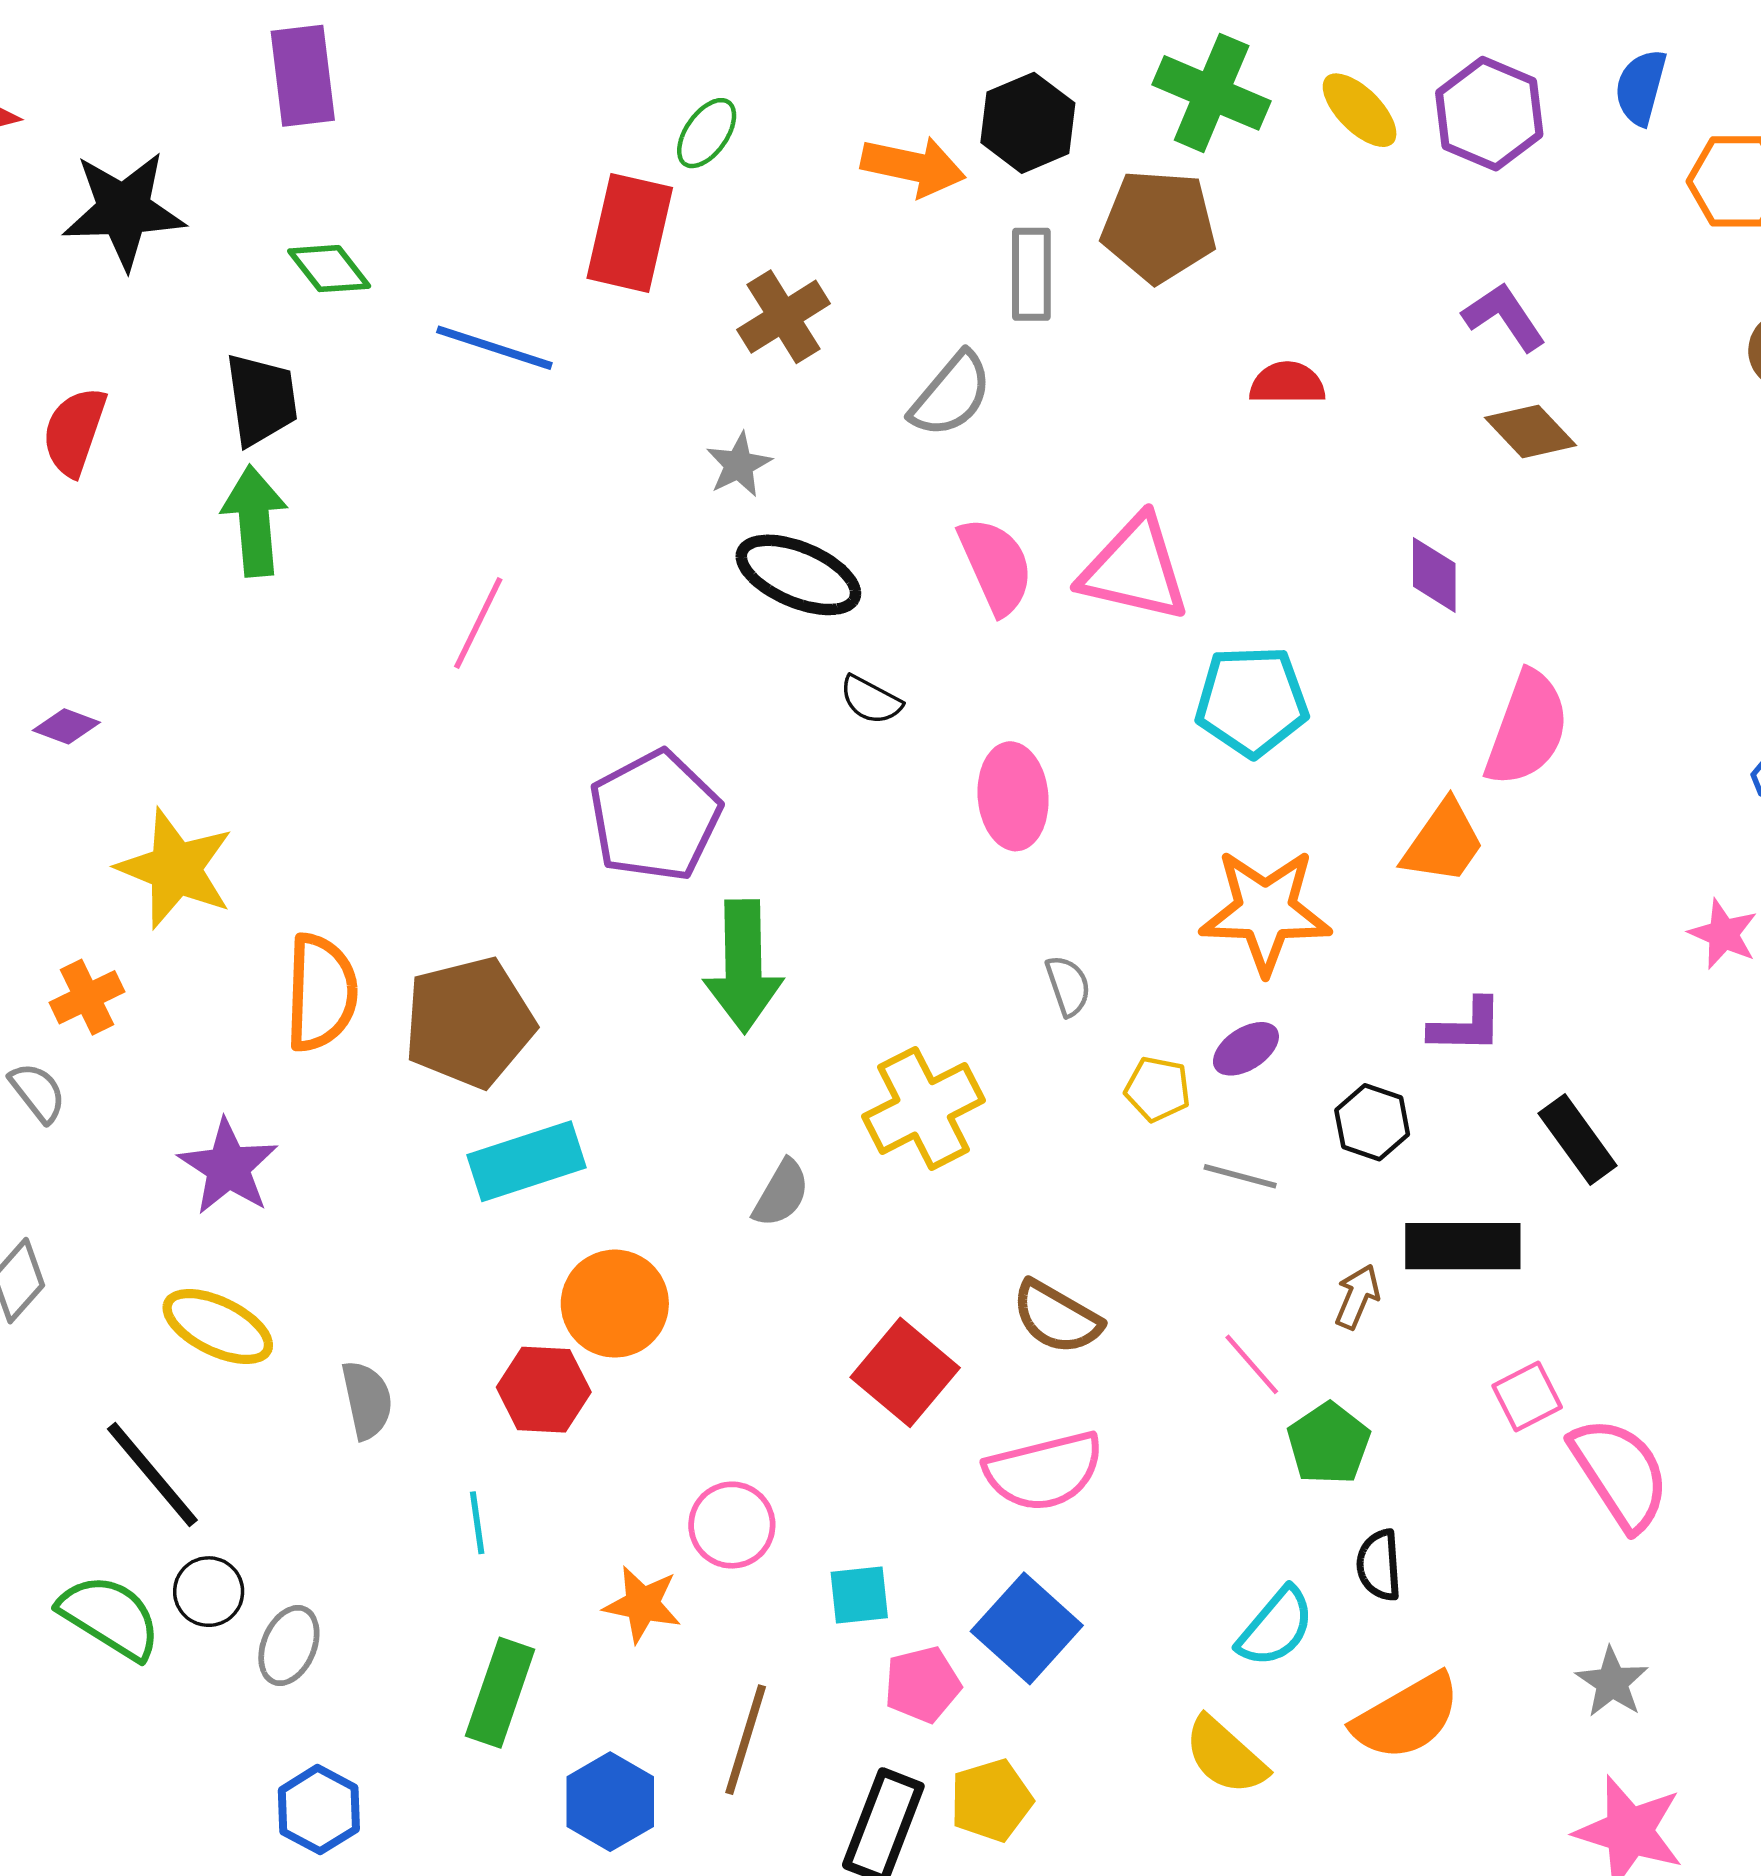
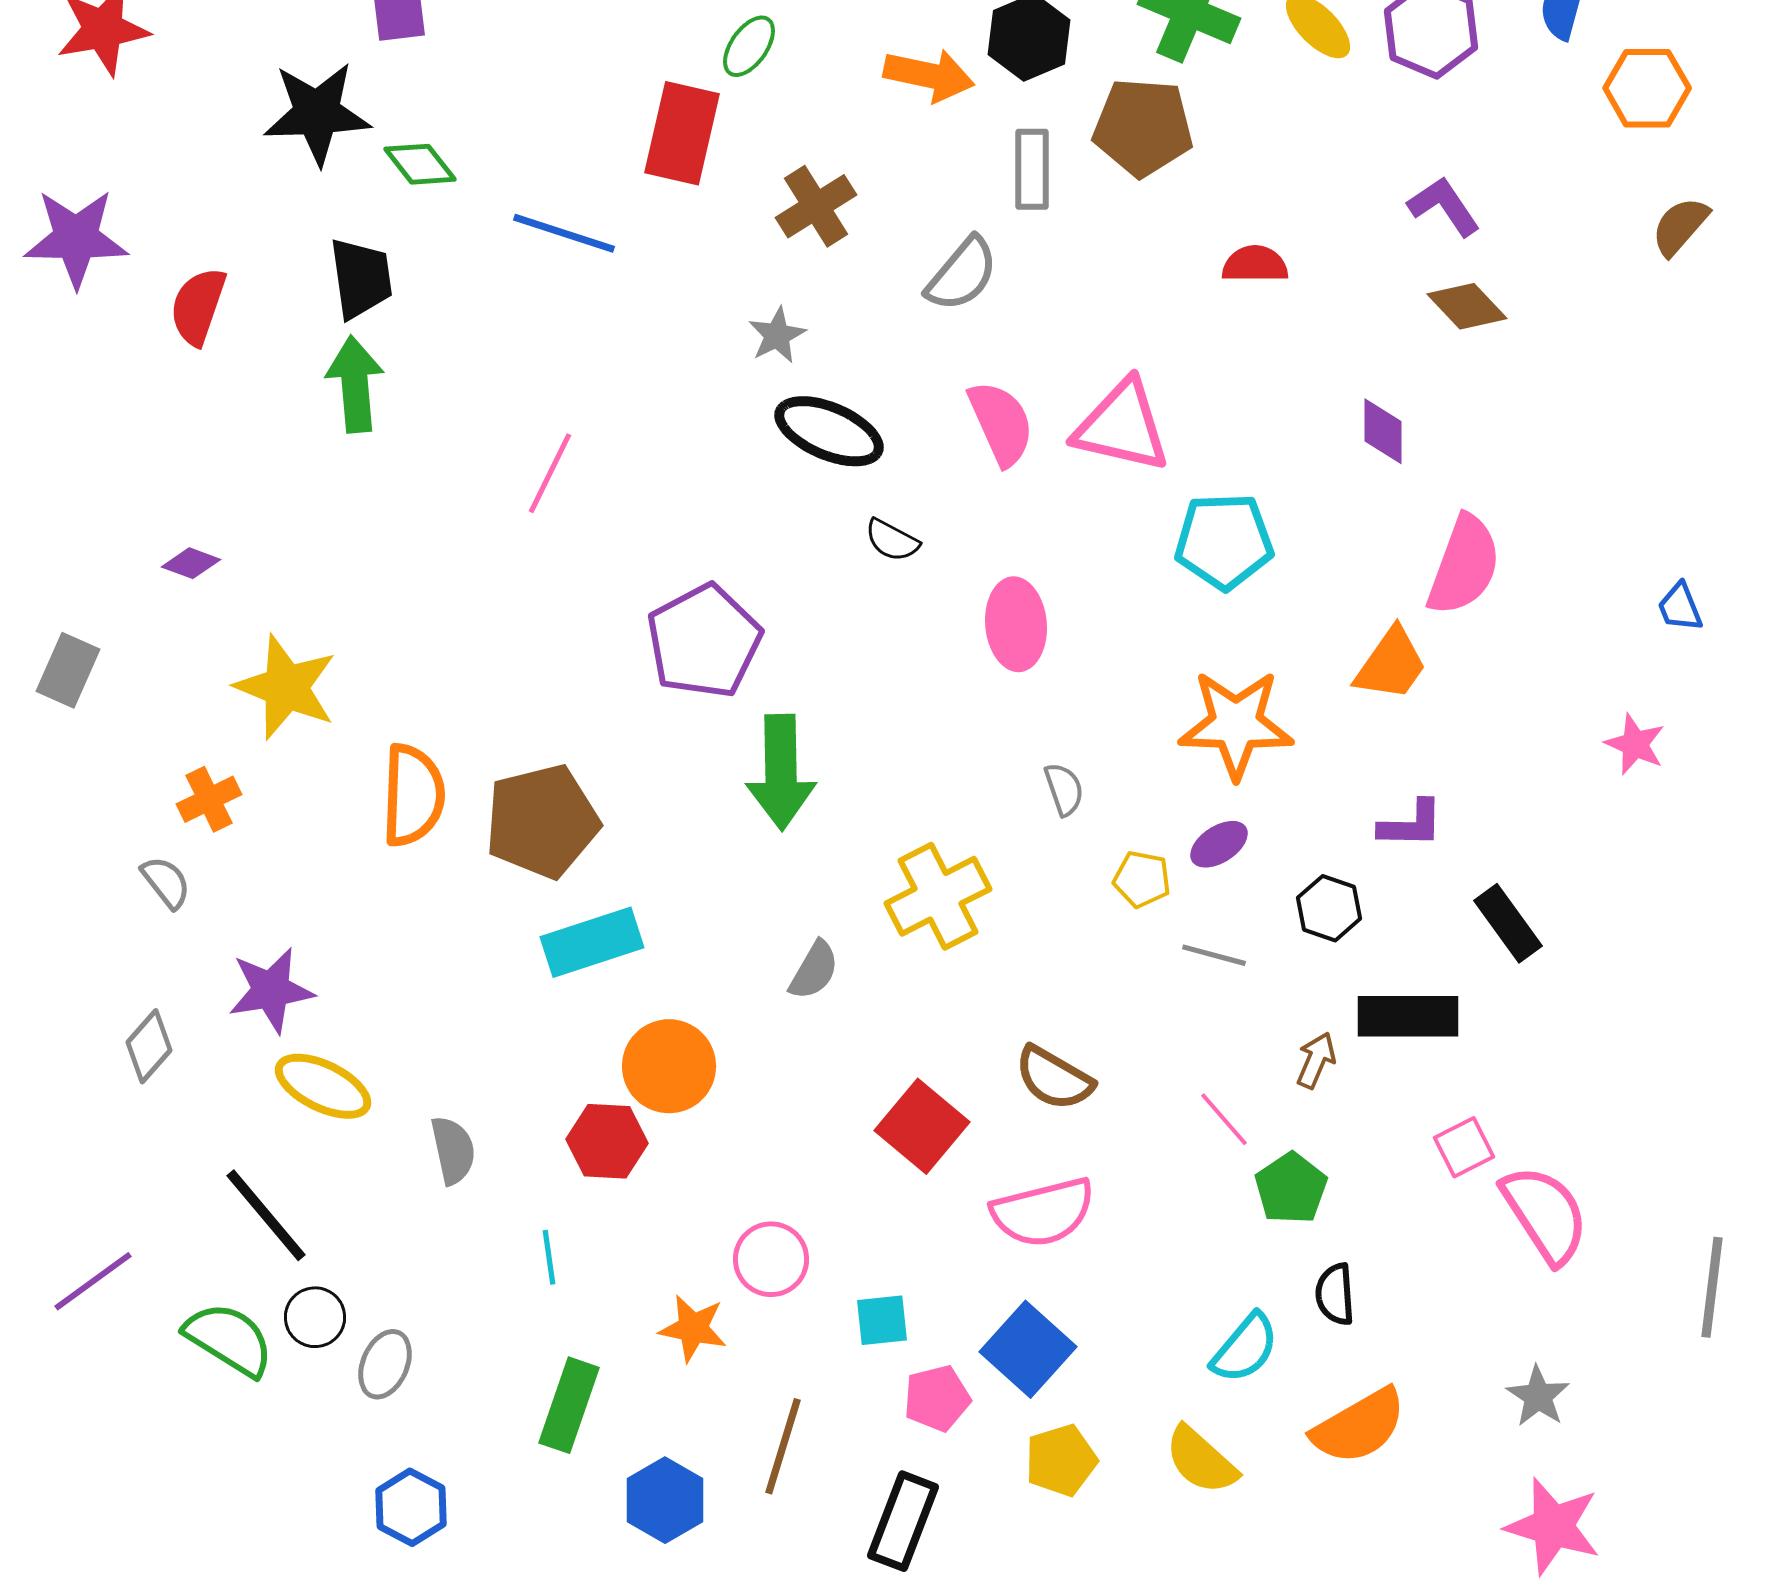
black star: (124, 210) -> (317, 113), moved
purple star: (228, 1167) -> (271, 990), moved, turned 30
yellow pentagon: (991, 1800) -> (1061, 1460), moved

